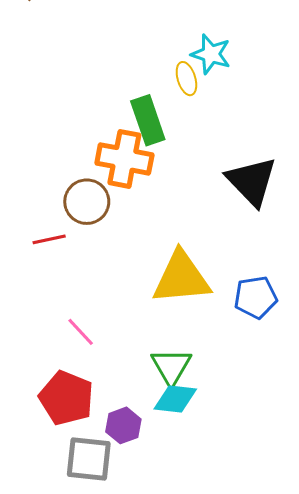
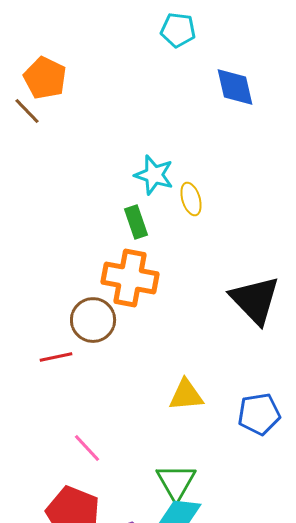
cyan star: (211, 54) -> (154, 175), moved
green rectangle: (148, 120) -> (136, 222), moved, size x0.7
yellow triangle: (181, 278) -> (186, 395), size x0.6

